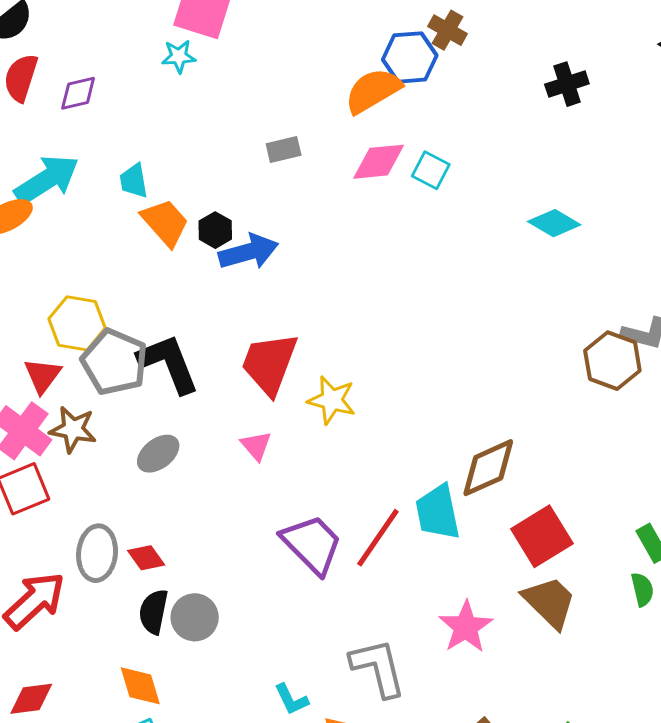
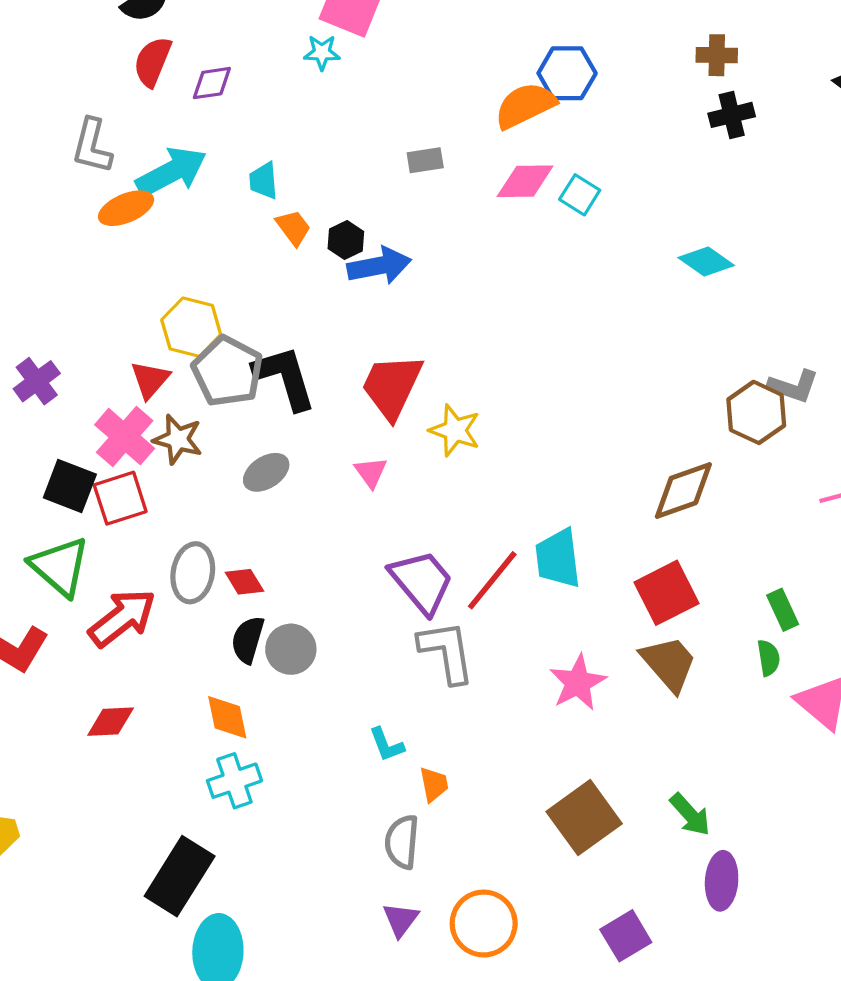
brown cross: (447, 30) -> (717, 55), moved, turned -33
orange trapezoid: (165, 223) -> (293, 228), size x0.7
brown diamond: (488, 468) -> (683, 490), moved
gray L-shape: (378, 668) -> (447, 652), moved

